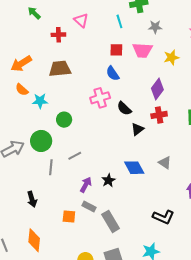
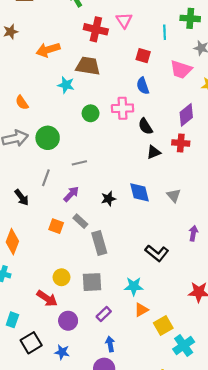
red cross: (58, 35) -> (96, 29), size x1.5
red square: (116, 50) -> (143, 56), moved
orange semicircle: (22, 90) -> (22, 103), moved
cyan star: (40, 101) -> (66, 85), moved
green circle: (64, 120) -> (91, 113), moved
gray line: (51, 167) -> (46, 178), moved
purple arrow: (86, 185) -> (71, 194), moved
black arrow: (32, 199) -> (22, 197), turned -35

